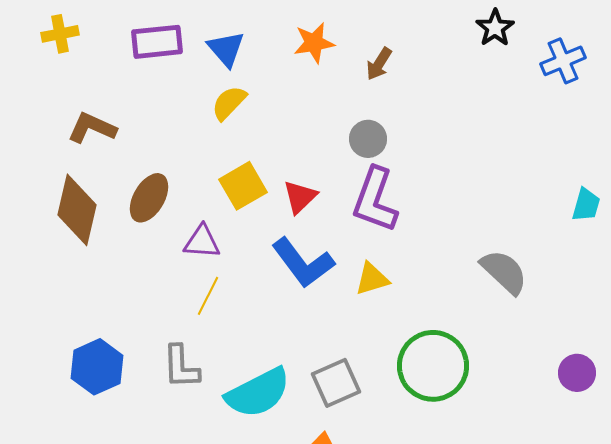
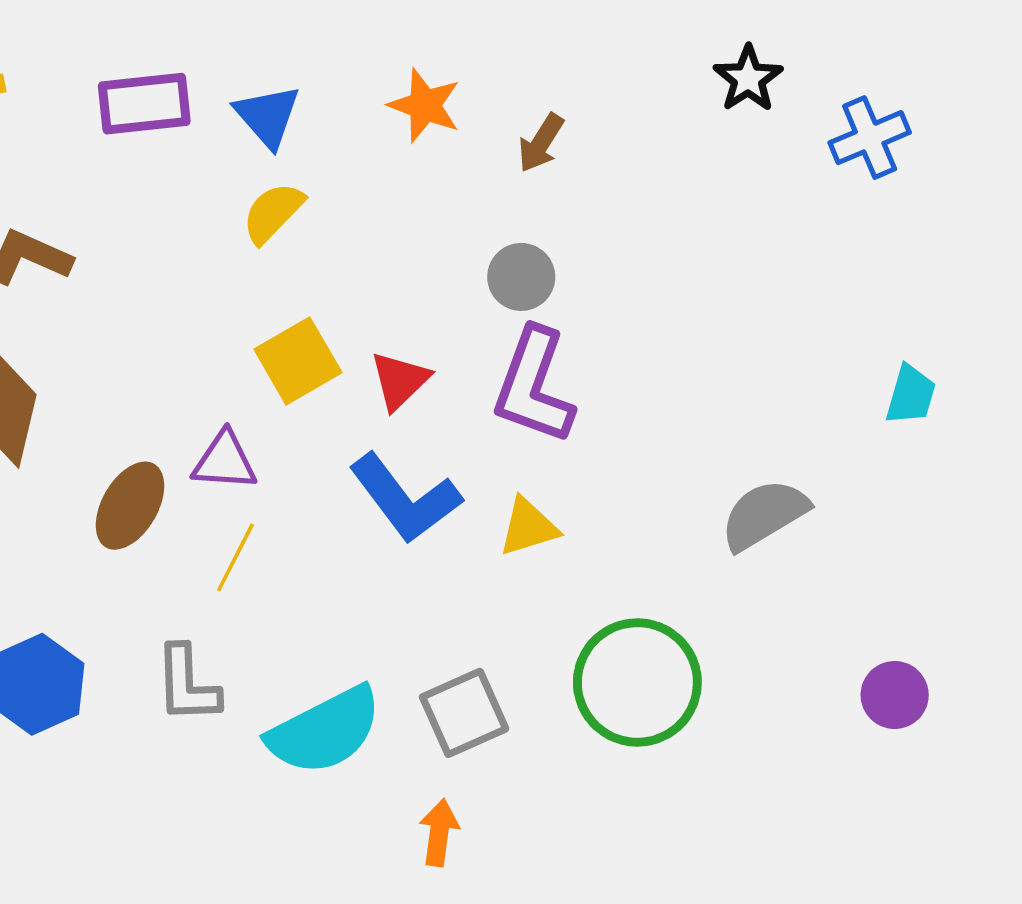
orange star: (314, 43) -> (425, 105), turned 30
brown ellipse: (149, 198) -> (130, 506), moved
gray semicircle: (504, 272) -> (764, 515), turned -74

